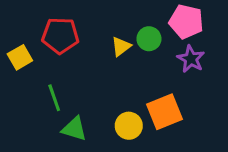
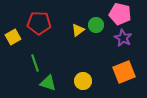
orange square: (165, 112) -> (124, 72), moved

